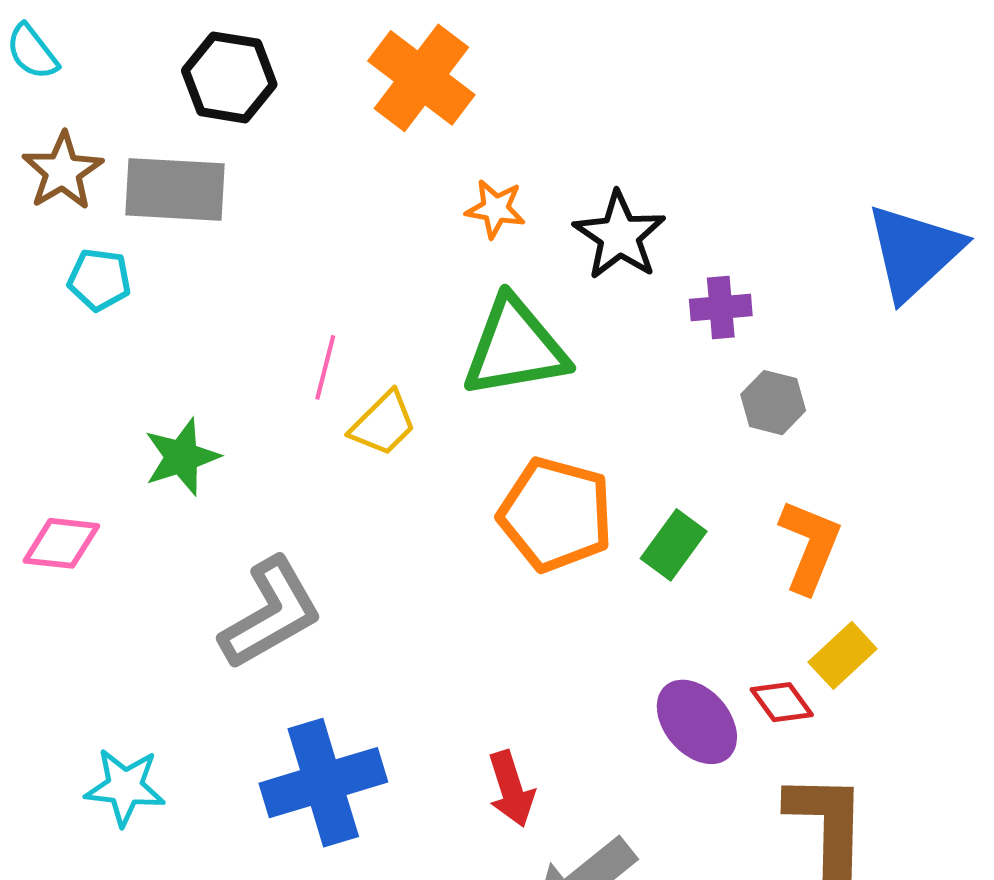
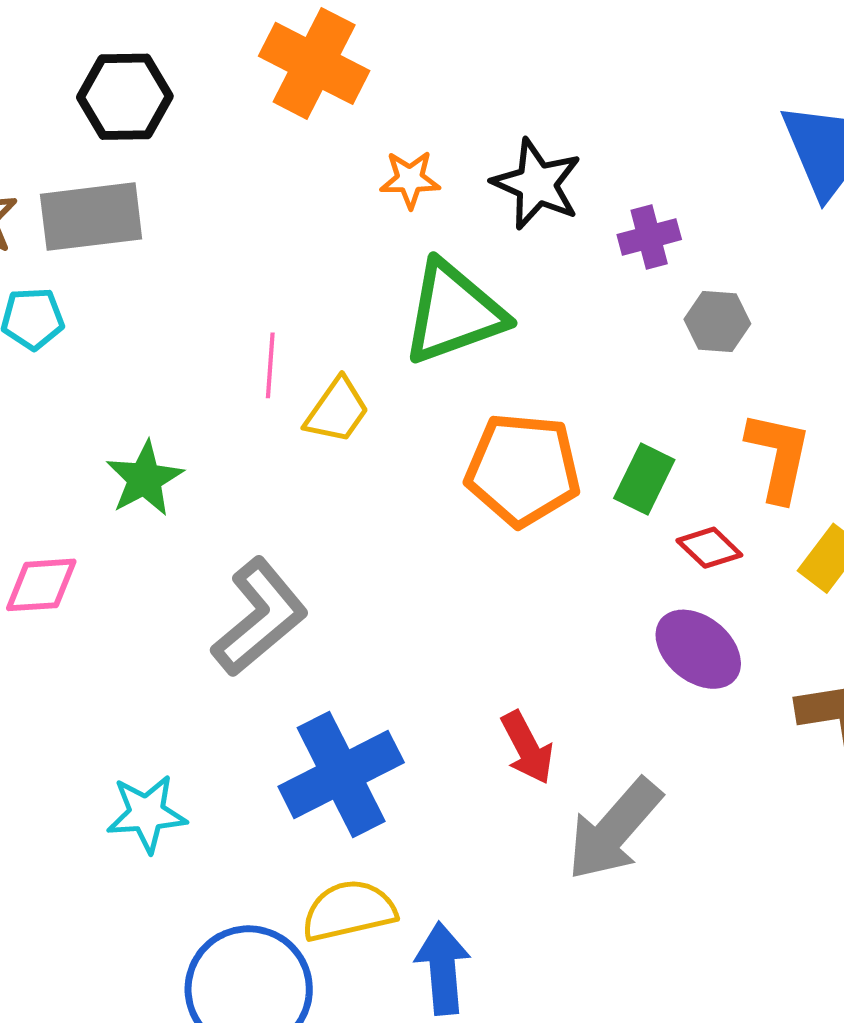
red diamond: (782, 702) -> (709, 548), moved

